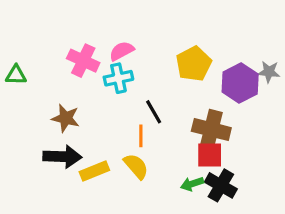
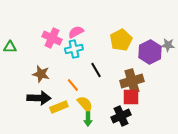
brown cross: (211, 129) -> (132, 81), turned -30
orange line: (141, 136) -> (73, 85), moved, turned -40
green arrow: (192, 184) -> (88, 119), moved, turned -72
black cross: (221, 185) -> (121, 116), moved, turned 36

